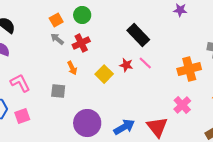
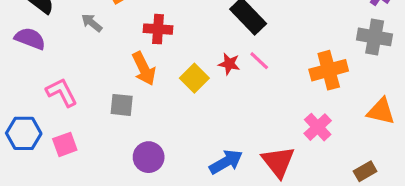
gray arrow: (57, 39) -> (92, 23), moved
red cross: (81, 43) -> (158, 29), turned 30
orange arrow: (72, 68) -> (144, 69), size x1.5
purple circle: (87, 123) -> (149, 157), moved, size x0.7

